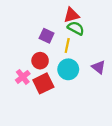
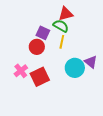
green semicircle: (76, 28) -> (61, 26), moved
red circle: (40, 61) -> (37, 47), moved
cyan circle: (68, 69) -> (75, 68), moved

